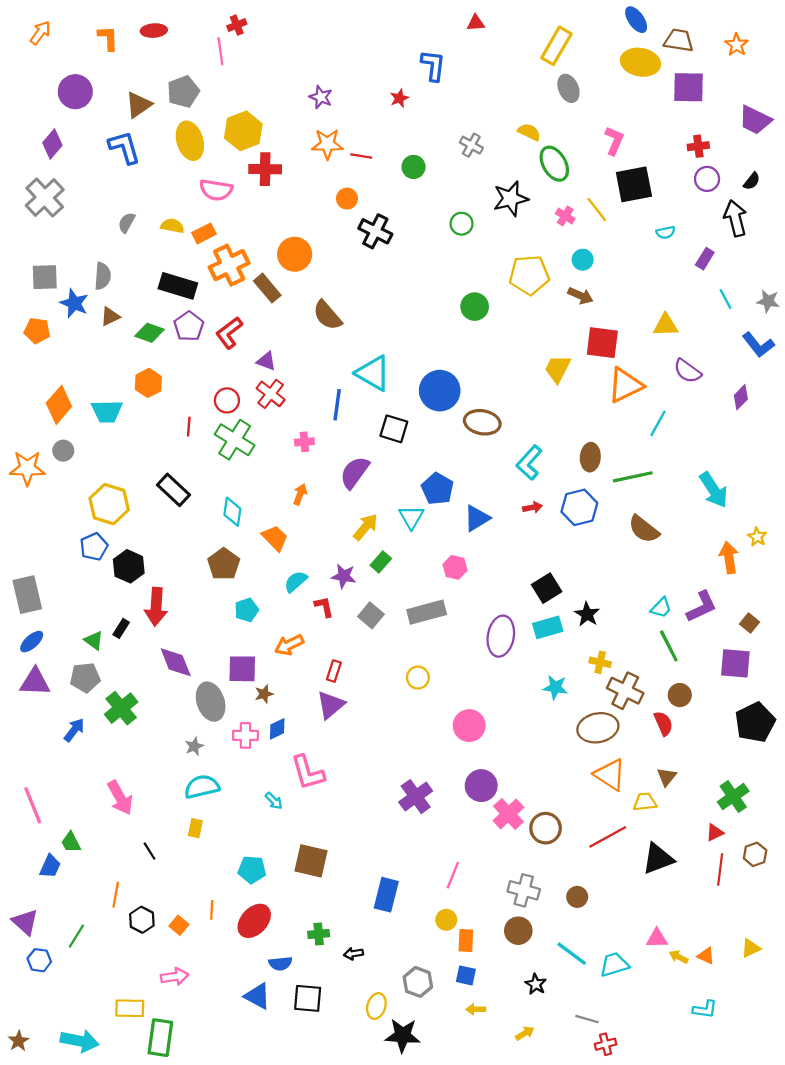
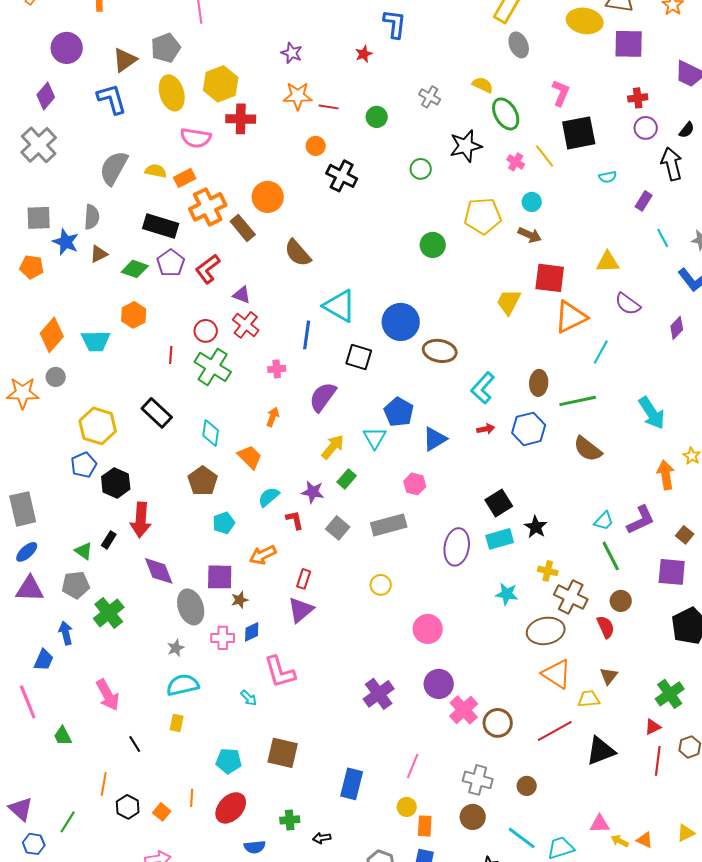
gray semicircle: (127, 223) -> (114, 168), size x1.8
blue arrow: (74, 730) -> (66, 633), turned -50
blue trapezoid: (50, 866) -> (44, 660), moved

